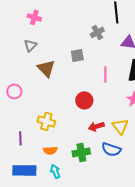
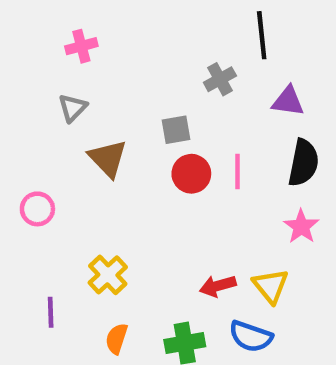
pink cross: (34, 17) -> (81, 46), turned -32
red circle: (84, 100) -> (191, 174), moved
yellow cross: (46, 121) -> (108, 275), turned 30
orange semicircle: (50, 150) -> (117, 339), turned 112

